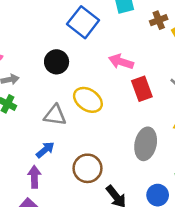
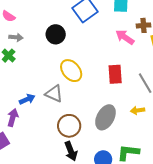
pink arrow: (121, 62) -> (125, 37), moved
gray triangle: (55, 115) -> (54, 94), moved
brown circle: (87, 168) -> (69, 126), moved

